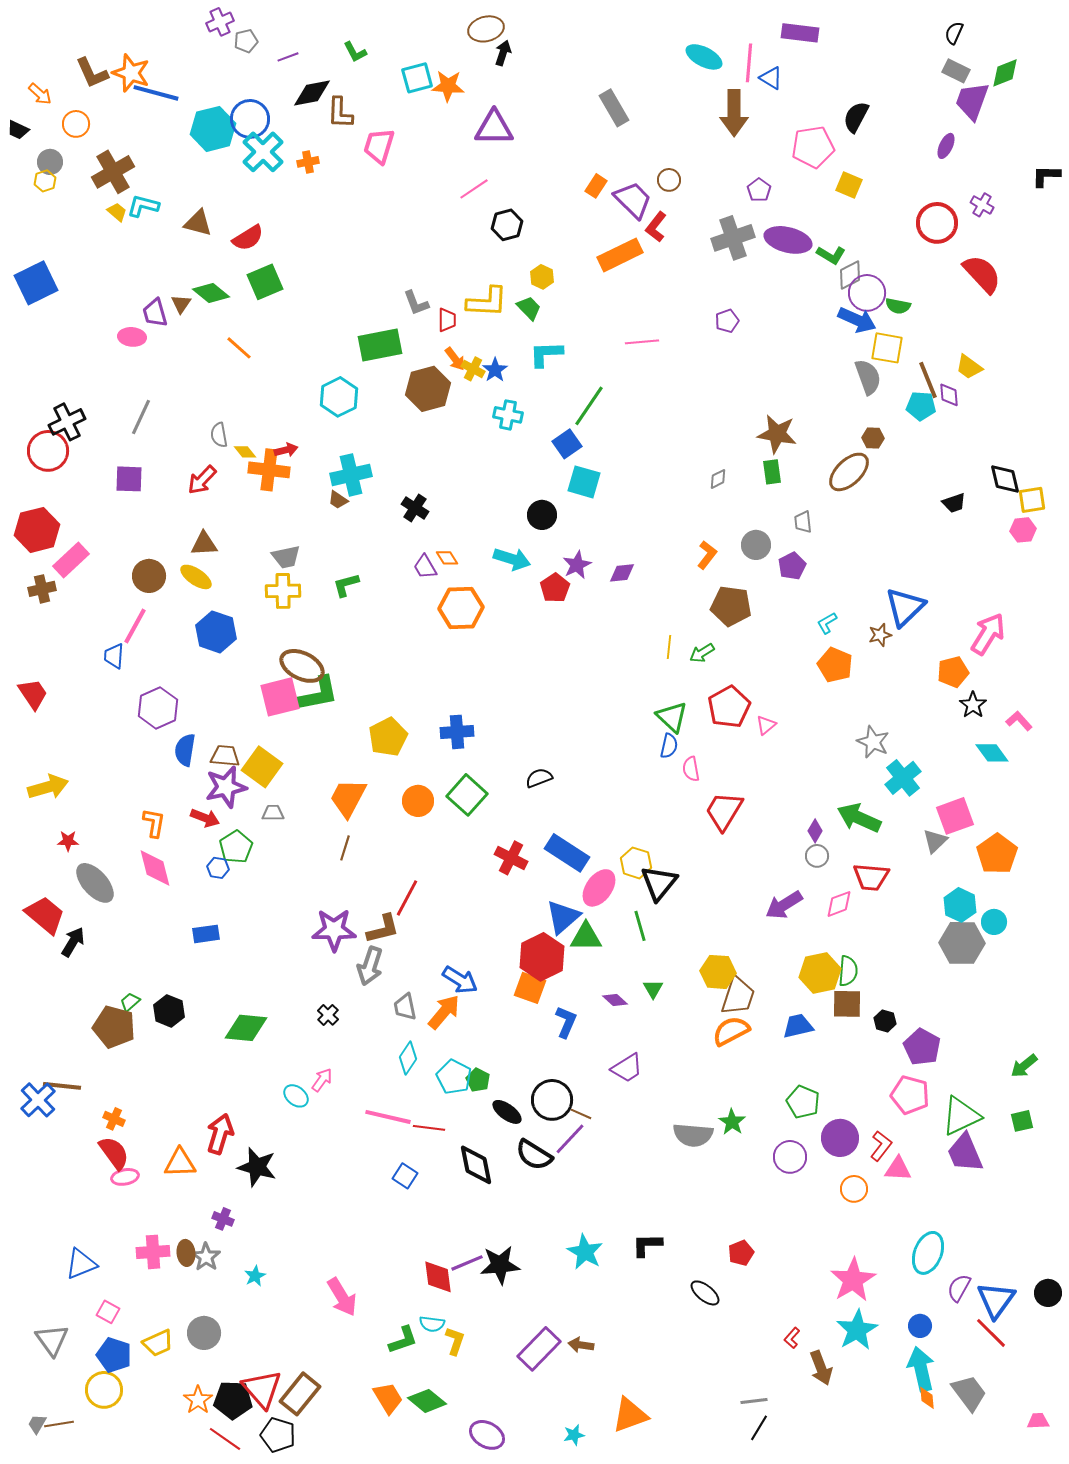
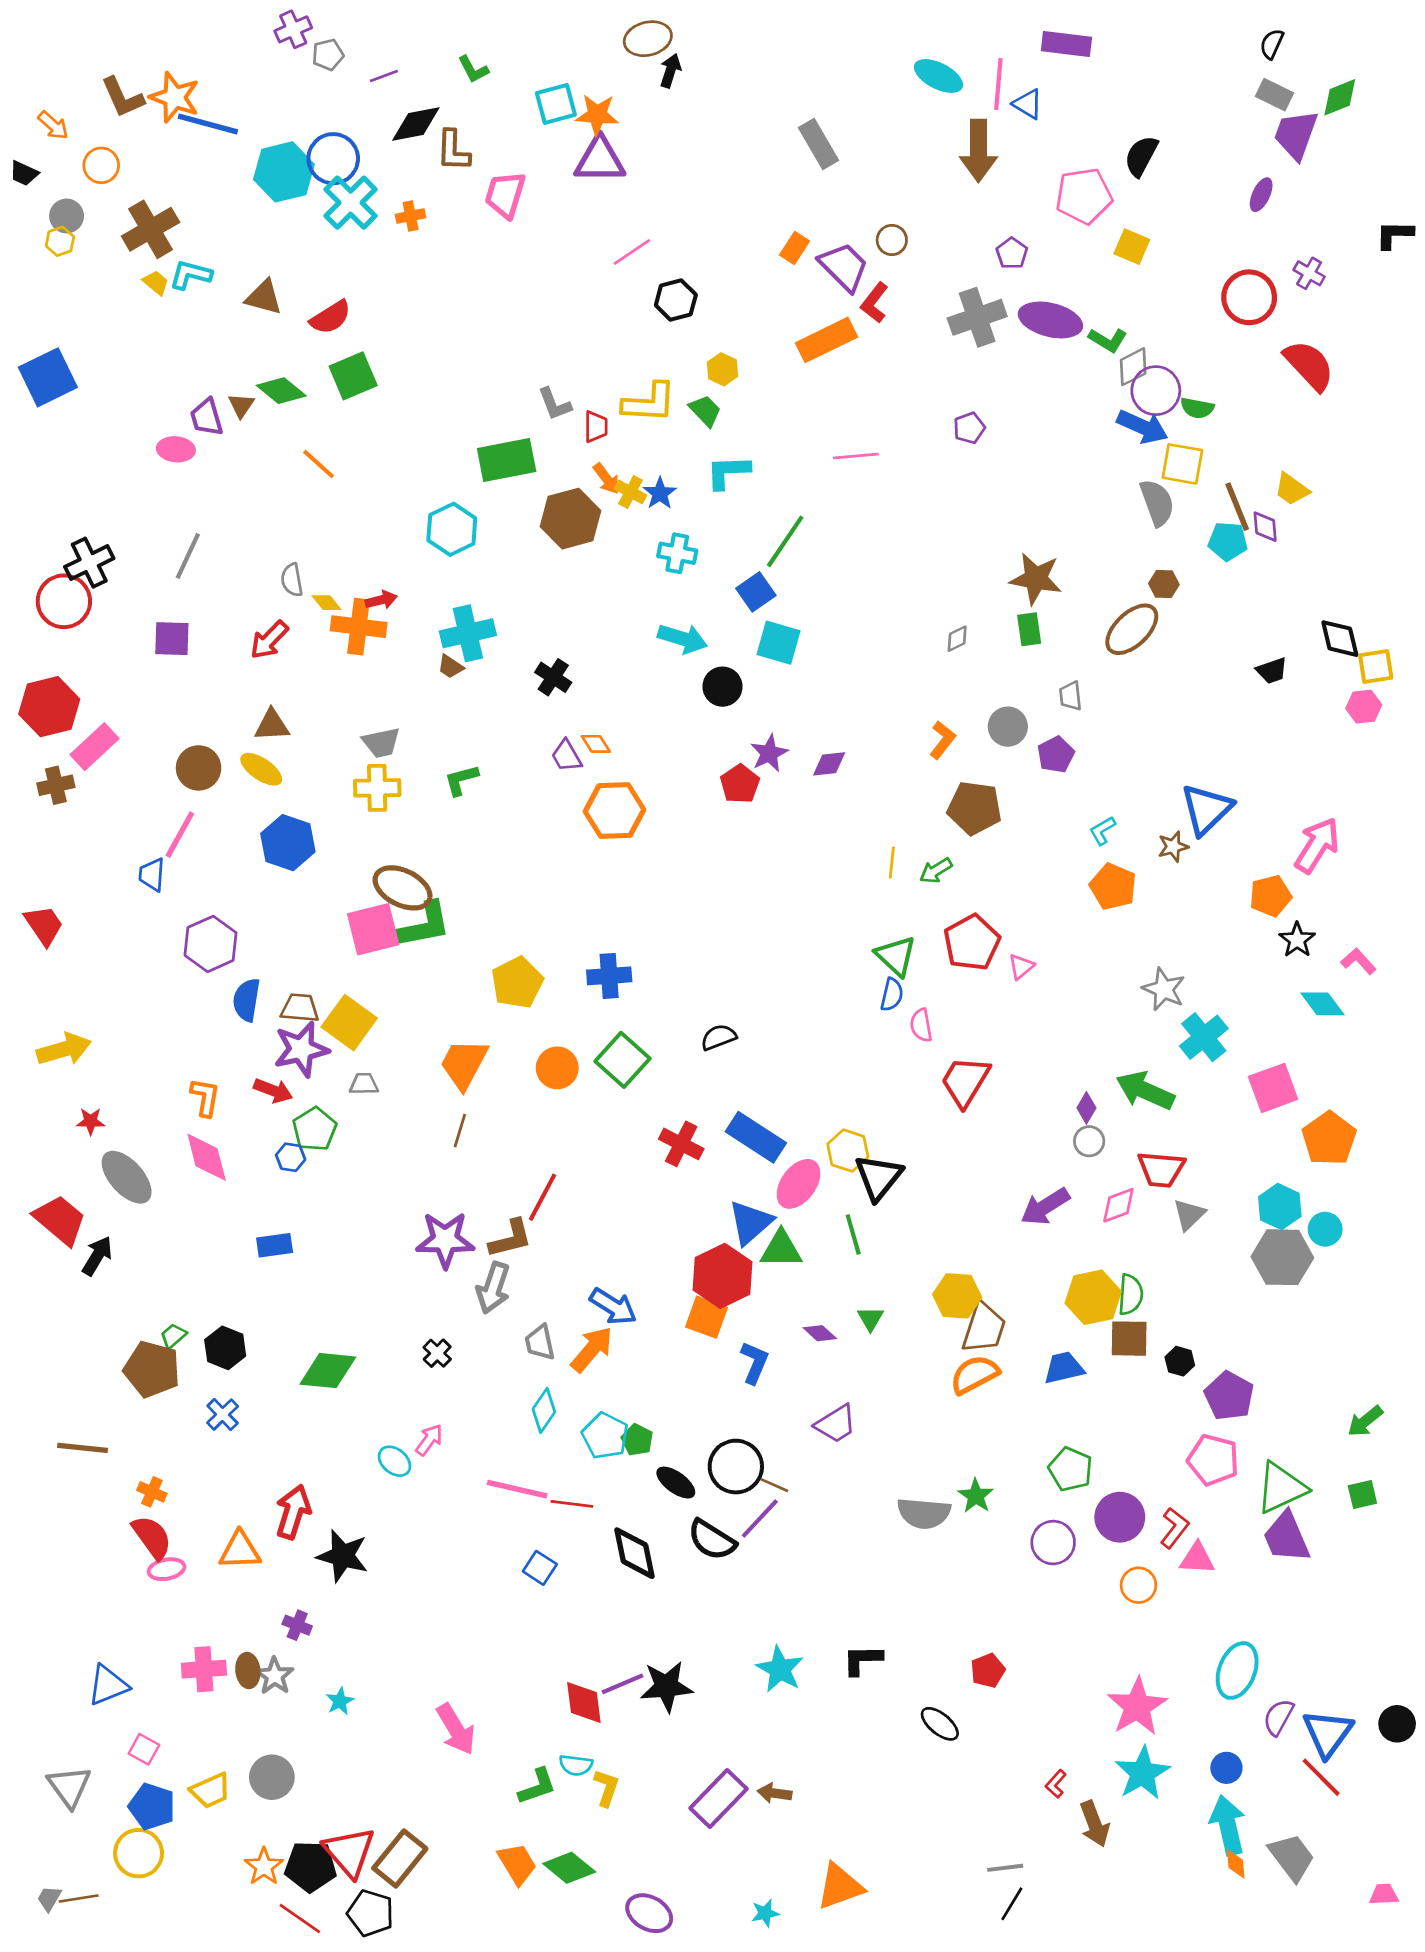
purple triangle: (494, 128) -> (600, 160), moved
cyan arrow: (512, 559) -> (683, 639), moved
gray triangle: (935, 841) -> (1189, 1215), moved
blue cross: (38, 1100) -> (223, 1415), moved, size x0.7

